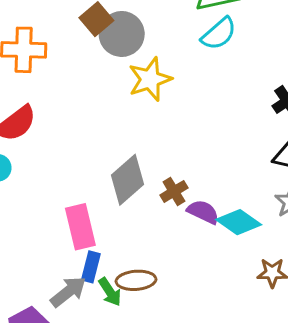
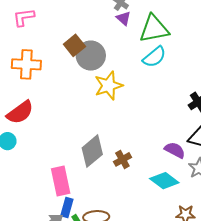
purple semicircle: (203, 212) -> (175, 150), moved

